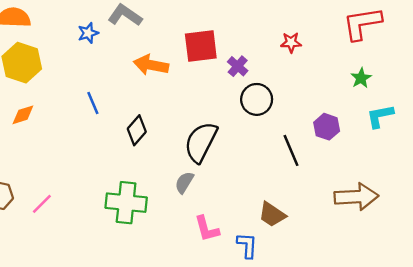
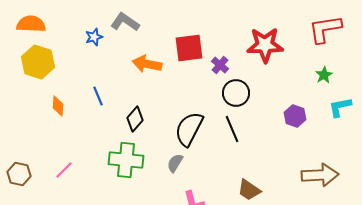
red star: (291, 42) -> (265, 45), size x2.0
orange diamond: (23, 115) -> (58, 106), moved, turned -70
black line: (291, 150) -> (232, 129), moved
green cross: (126, 203) -> (126, 160), moved
pink line: (42, 204) -> (64, 170), moved

